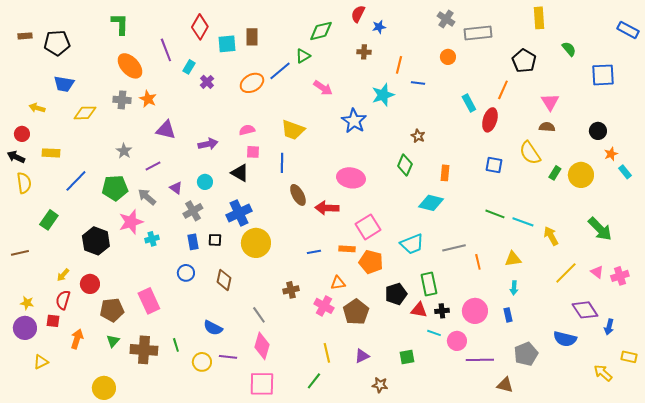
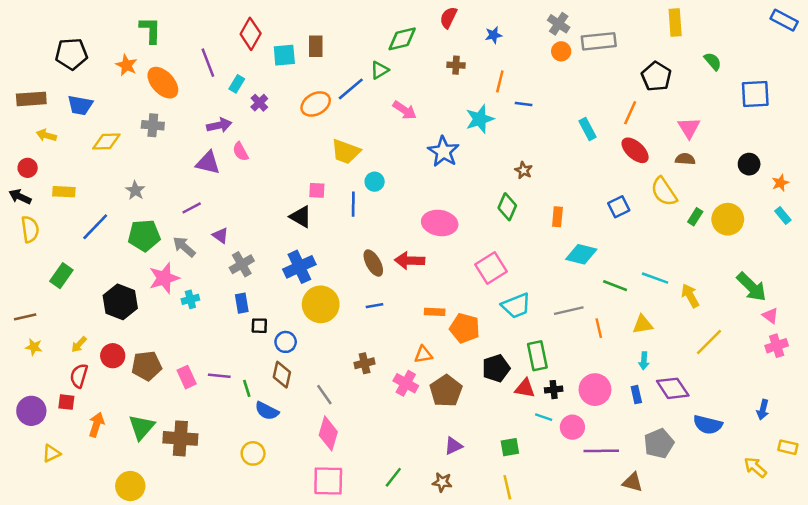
blue star: (379, 27) -> (494, 35), moved
blue rectangle: (628, 30) -> (784, 20), moved
brown rectangle: (25, 36) -> (31, 99), moved, size x1.6
orange circle: (448, 57) -> (561, 51), moved
orange star: (148, 99) -> (127, 65), moved
red ellipse: (490, 120) -> (635, 150), moved, turned -65
pink semicircle: (247, 130) -> (240, 152), moved, turned -105
yellow trapezoid: (293, 130) -> (346, 152), moved
purple arrow: (208, 144) -> (219, 125), moved
gray star: (124, 151) -> (135, 190), moved
orange star: (611, 154) -> (780, 183), moved
blue square: (494, 165) -> (619, 207), turned -36
cyan circle: (205, 182) -> (375, 182), moved
brown ellipse: (298, 195) -> (373, 263), moved
cyan diamond: (431, 203) -> (581, 254), moved
green line: (495, 214) -> (615, 286), moved
pink square: (368, 227) -> (491, 268), moved
black square: (215, 240) -> (259, 326), moved
blue line: (314, 252) -> (375, 306), moved
pink triangle: (597, 272) -> (770, 316), moved
blue circle: (186, 273) -> (286, 342), moved
brown diamond: (224, 280) -> (282, 375), moved
pink rectangle: (149, 301) -> (187, 377), size x0.7
yellow star: (27, 303) -> (34, 347), moved
brown pentagon: (112, 310) -> (147, 366), moved
purple diamond: (585, 310) -> (673, 388), moved
green triangle: (113, 341) -> (142, 427), size x1.6
green line: (176, 345) -> (247, 388), moved
yellow line: (327, 353) -> (507, 487), moved
purple line: (228, 357) -> (219, 376), moved
brown star: (380, 385) -> (442, 482), moved

